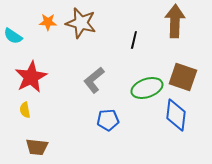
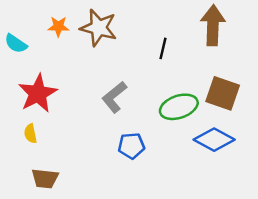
blue diamond: (176, 115) -> (214, 140), turned -68

